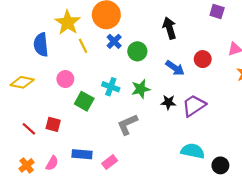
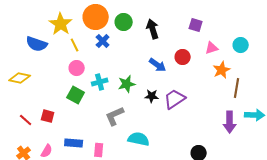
purple square: (217, 11) -> (196, 25), moved
blue semicircle: (41, 45) -> (37, 44), turned -65
green circle: (137, 51) -> (124, 22), moved
pink circle: (65, 79) -> (77, 68), moved
cyan cross: (111, 87) -> (100, 82), turned -35
cyan semicircle: (193, 151) -> (139, 139), moved
pink rectangle: (110, 162) -> (99, 150), turned -48

